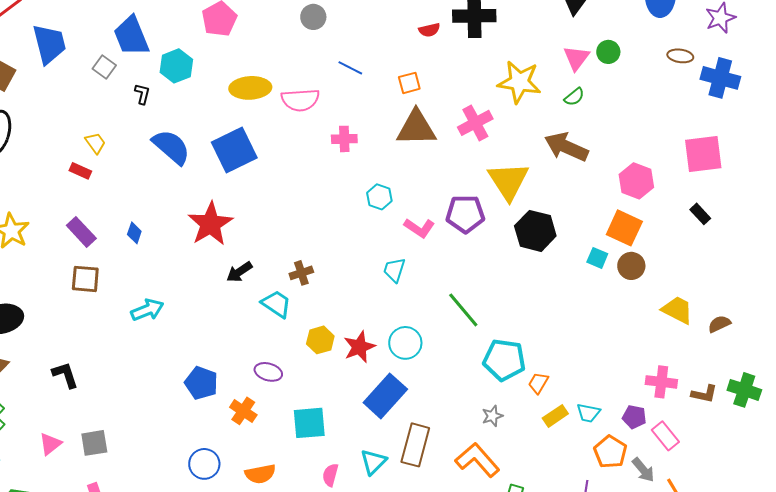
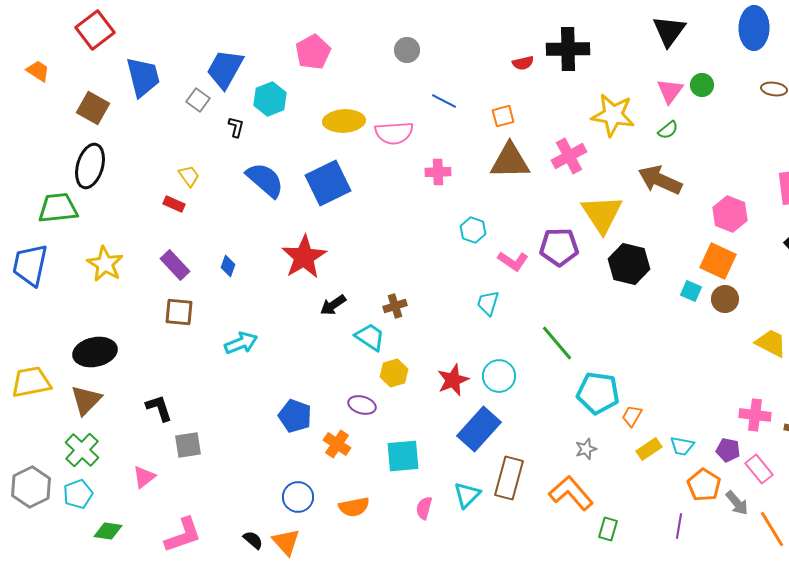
blue trapezoid: (131, 36) -> (225, 69), turned 51
yellow hexagon: (320, 340) -> (394, 373), moved
gray square: (94, 443) -> (188, 445), moved

